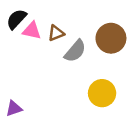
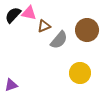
pink triangle: (32, 31) -> (29, 13), moved

